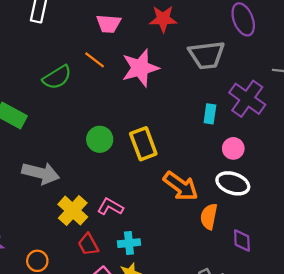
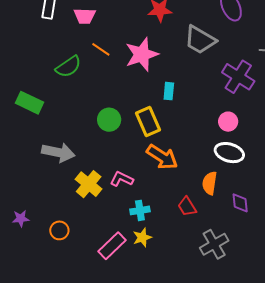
pink trapezoid: (109, 24) -> (85, 16), moved
gray trapezoid: (207, 55) -> (200, 40), turned 40
cyan rectangle: (210, 114) -> (169, 91), moved
orange arrow: (181, 186) -> (162, 157), moved
red trapezoid: (88, 244) -> (187, 207), moved

